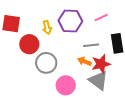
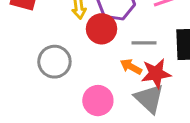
red circle: (29, 44) -> (102, 29), moved
gray circle: (46, 63) -> (54, 62), moved

